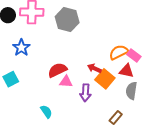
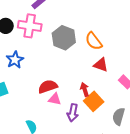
orange semicircle: (119, 52) -> (94, 41), moved, turned -108
red arrow: (94, 68) -> (85, 90), turned 40
red triangle: (127, 71) -> (101, 65), moved

